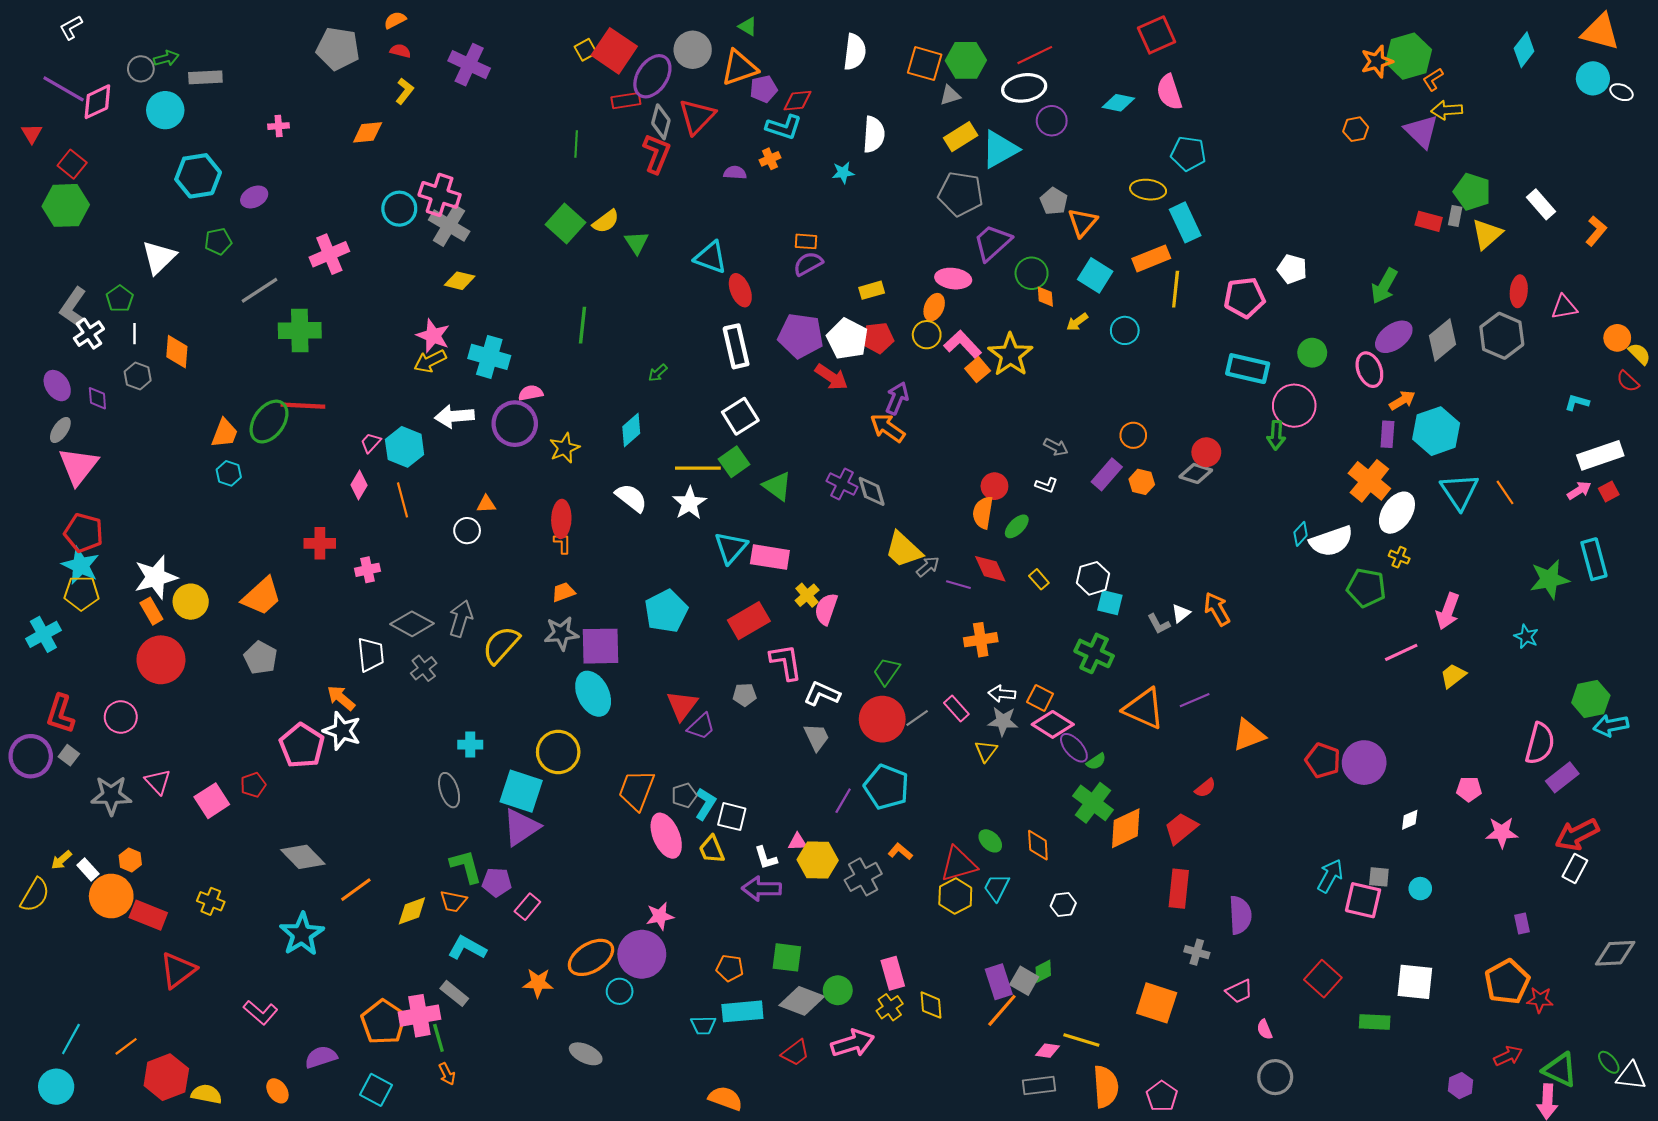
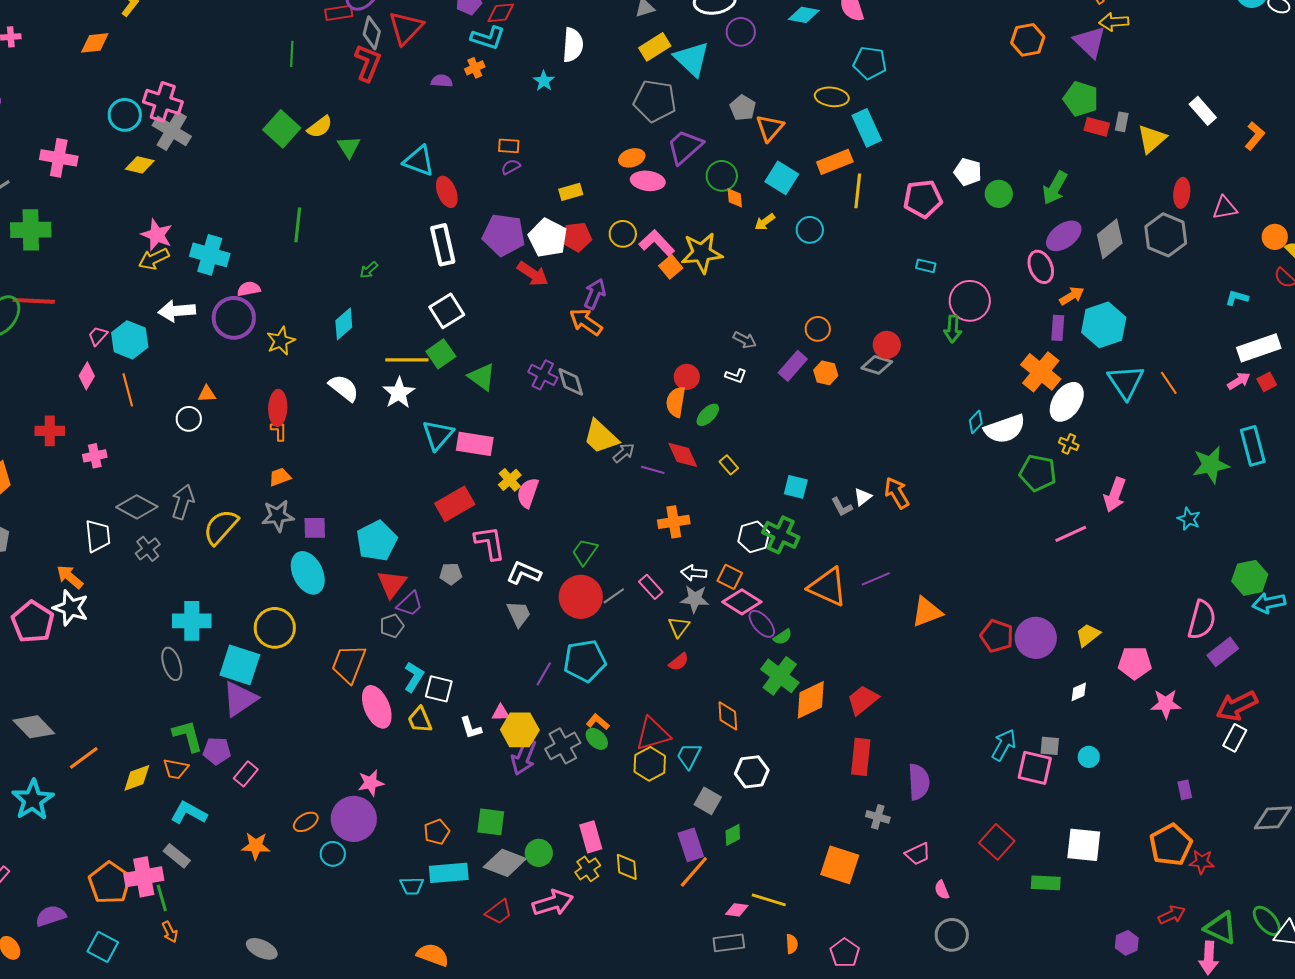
orange hexagon: (1356, 129) -> (1028, 40), size x1.4
cyan triangle: (1000, 149) -> (692, 59), turned -48
cyan star: (843, 173) -> (544, 81), turned -30
green pentagon: (1472, 192) -> (1081, 99), moved
pink cross: (329, 254) -> (59, 158), turned 33
purple semicircle: (808, 264) -> (511, 167), size x0.7
yellow diamond: (460, 281) -> (140, 165), moved
orange ellipse: (934, 307) -> (632, 158), moved, turned 50
green circle: (1312, 353) -> (999, 194), moved
yellow star: (1010, 355) -> (702, 253), turned 30
cyan rectangle: (1248, 369) -> (926, 266), size x0.5
white hexagon: (1093, 578) -> (754, 537), moved
cyan pentagon: (666, 611) -> (377, 541), moved
purple square: (601, 646) -> (315, 528), size x0.6
yellow trapezoid: (1453, 676) -> (1088, 635), moved
cyan cross: (470, 745) -> (192, 621), size x1.6
cyan pentagon: (886, 787) -> (585, 661), turned -30
red semicircle: (1205, 788) -> (679, 662), moved
pink pentagon: (1469, 789) -> (1135, 663), size x1.4
gray pentagon: (684, 795) -> (392, 626), moved
green ellipse: (990, 841) -> (597, 739), moved
purple arrow: (761, 889) -> (524, 757), moved, turned -69
white hexagon: (1063, 904) -> (752, 772), size x1.4
orange ellipse: (591, 957) -> (306, 822), size x0.6
orange pentagon: (730, 968) -> (437, 832), turned -30
gray square: (1024, 981) -> (708, 801), moved
gray ellipse: (586, 1054) -> (262, 949), moved
green ellipse: (1609, 1062) -> (1267, 921), size x1.4
orange semicircle: (1106, 1087) -> (792, 944), size x0.5

